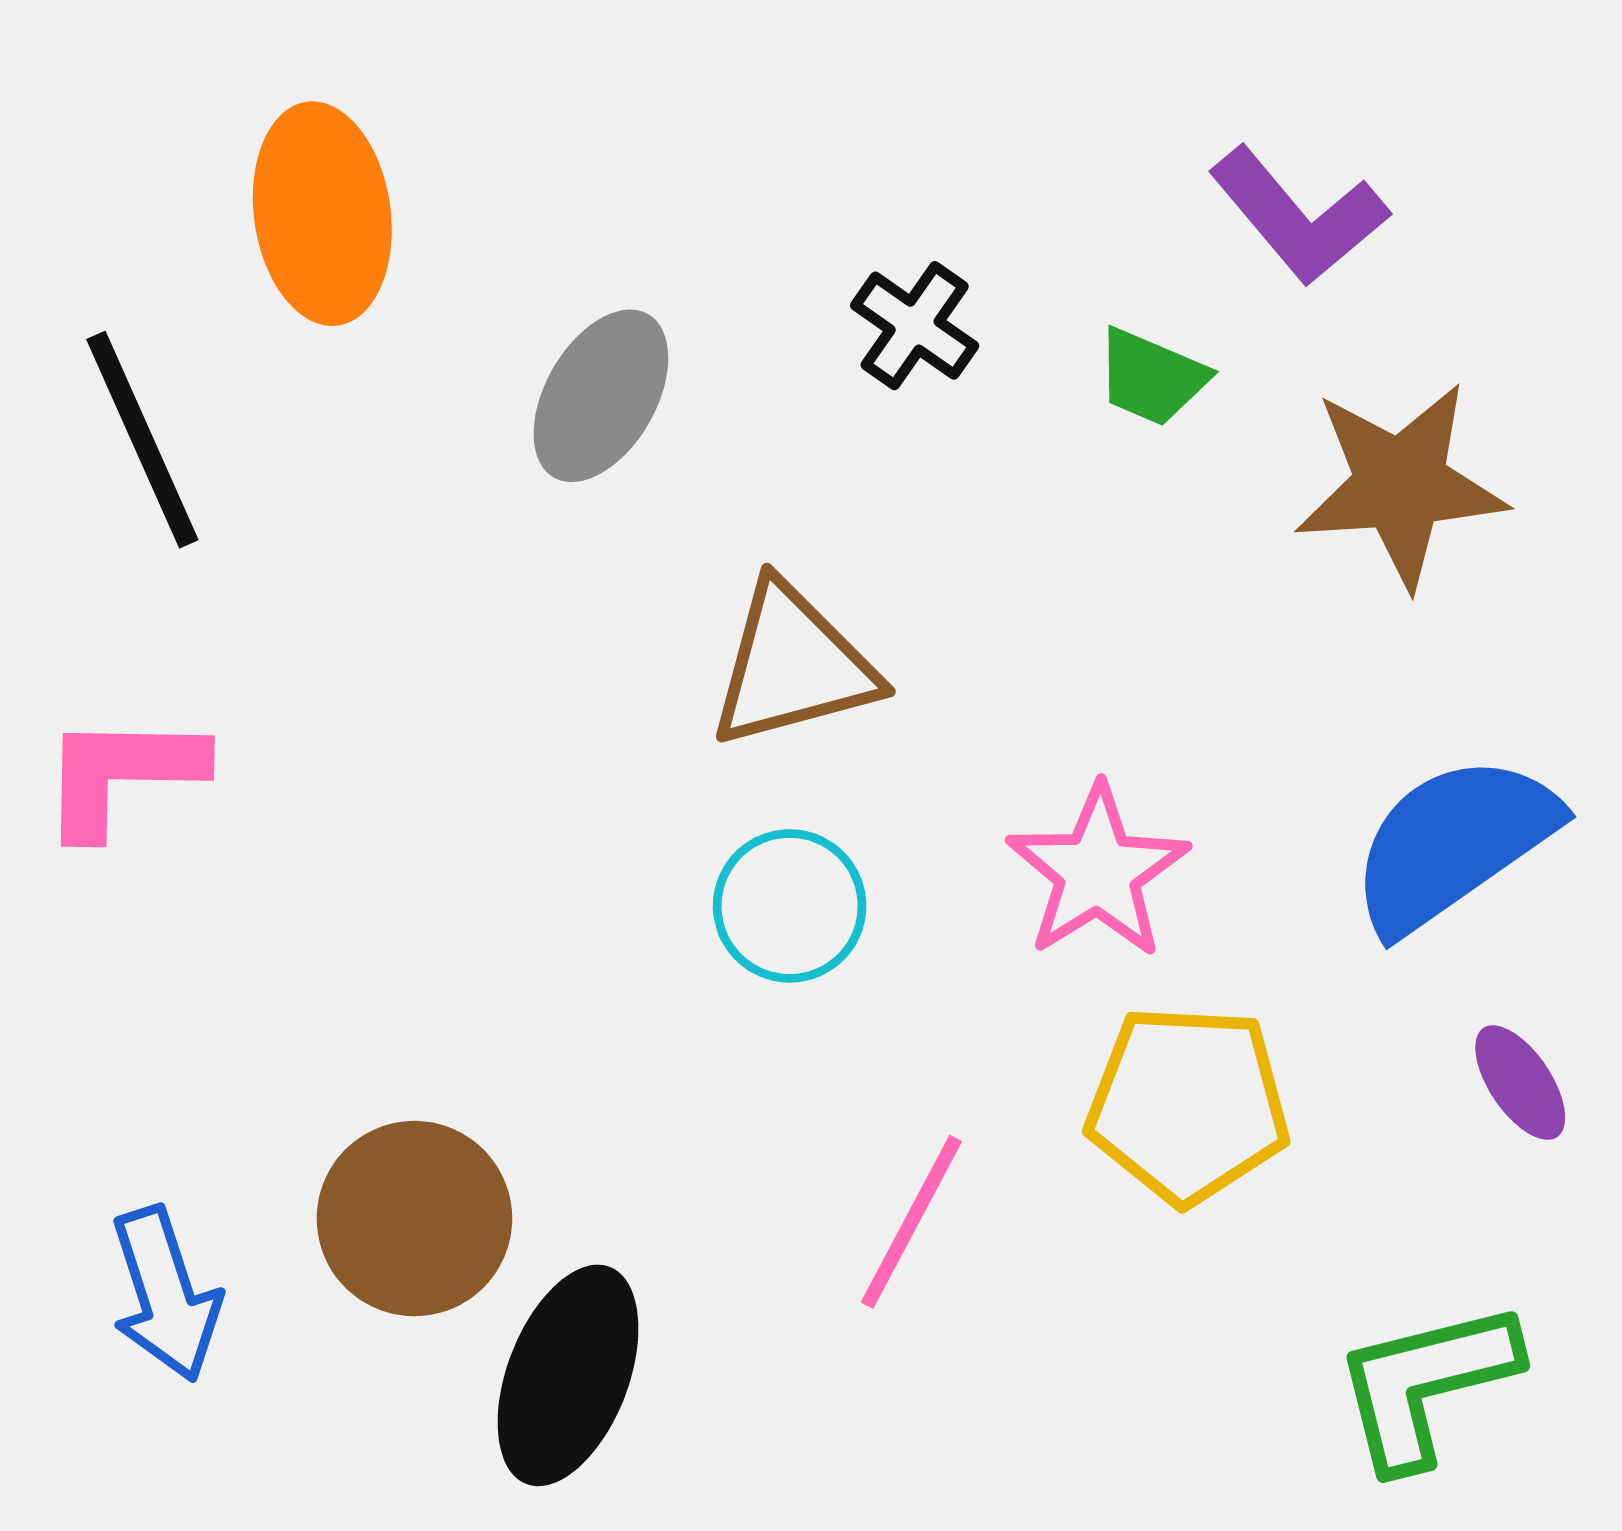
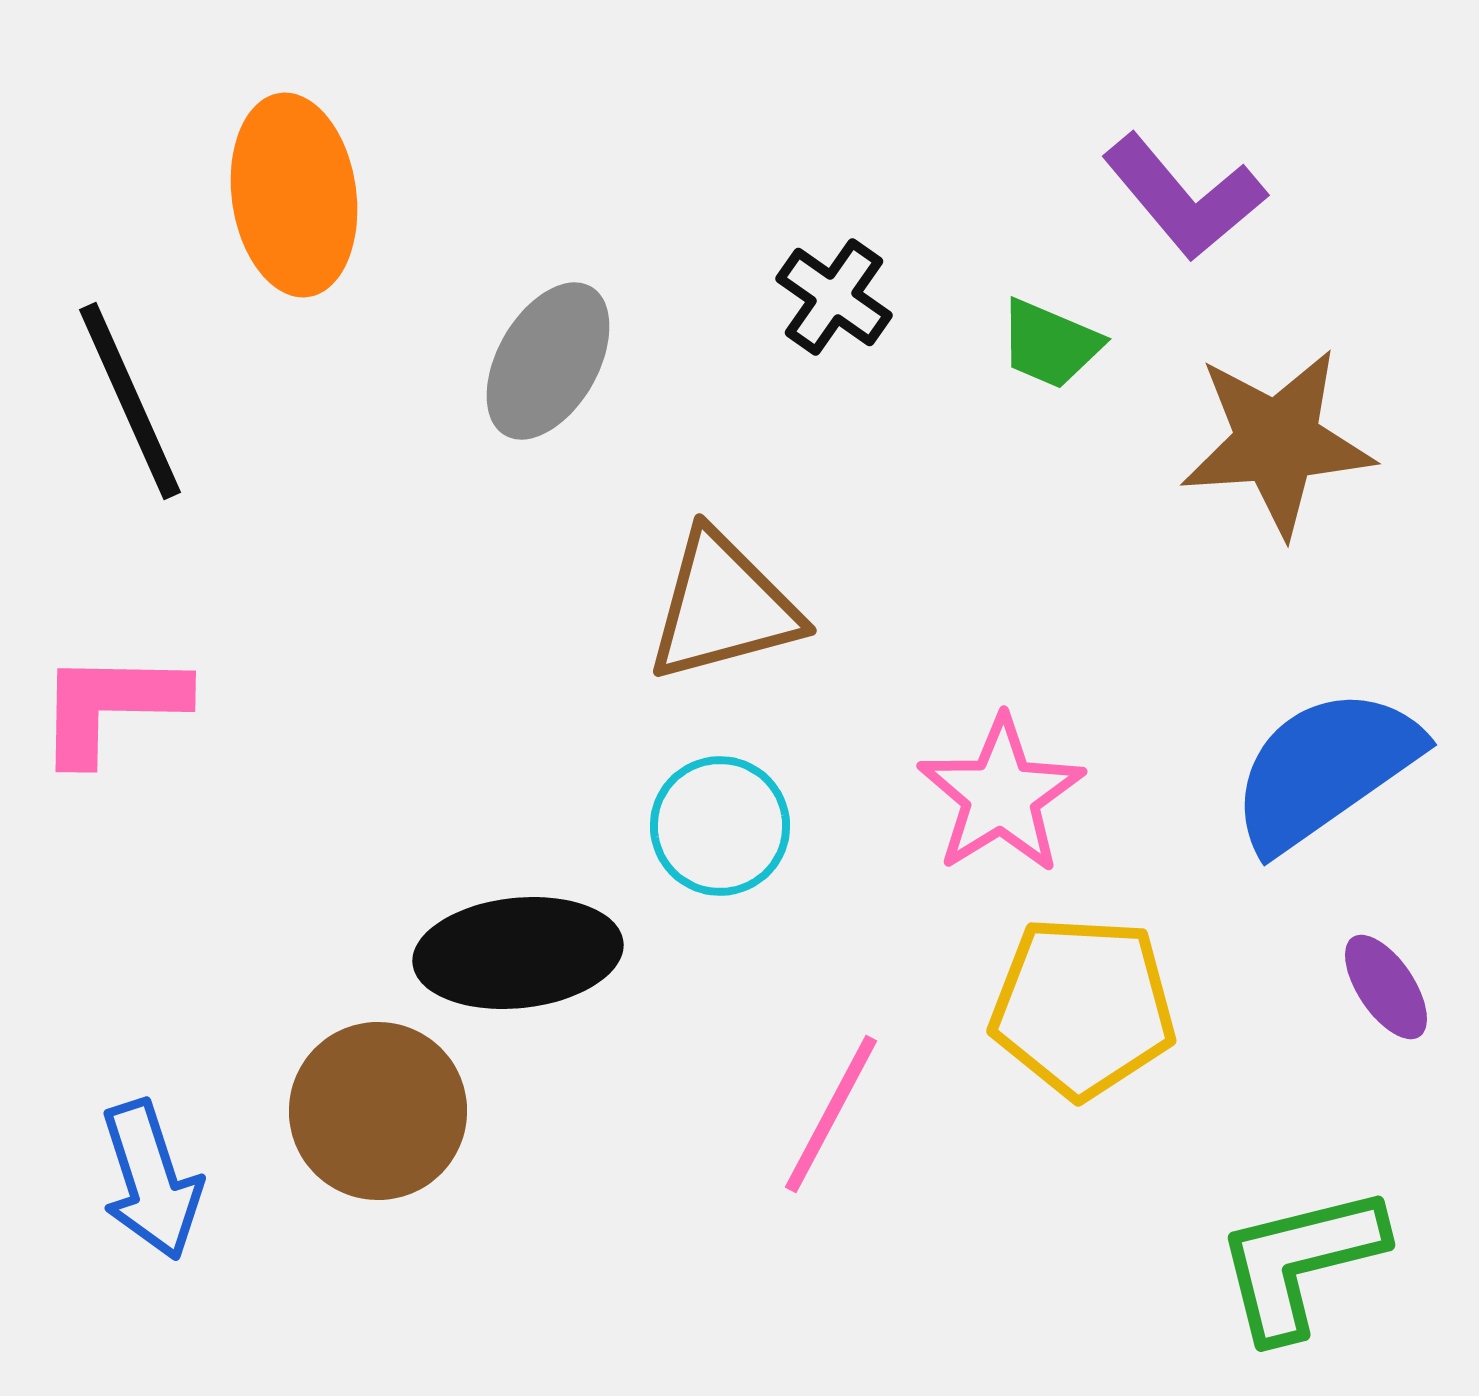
black ellipse: (568, 1375) -> (518, 953), moved, turned 63

